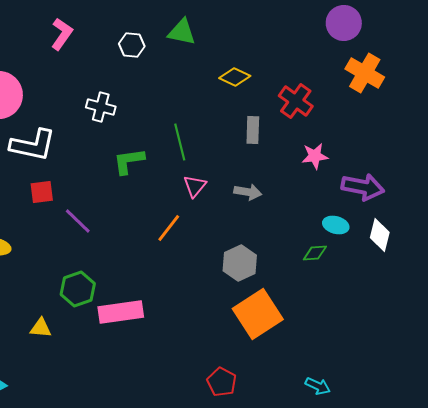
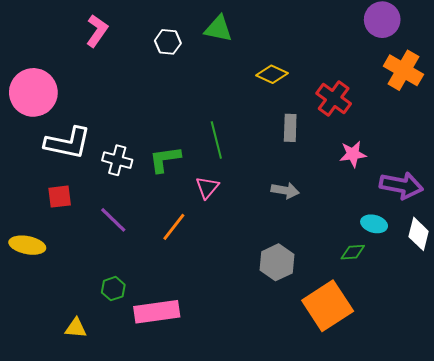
white cross: (101, 107) -> (117, 160), moved
pink triangle: (195, 186) -> (207, 187), moved
red square: (42, 192) -> (60, 197), moved
orange line: (169, 228) -> (174, 227), moved
green hexagon: (78, 289) -> (113, 289), size x0.7
orange square: (258, 314) -> (328, 306), moved

